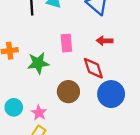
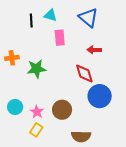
pink rectangle: (66, 43) -> (60, 38), moved
brown circle: (68, 92) -> (62, 110), moved

